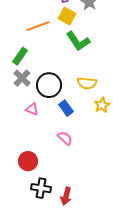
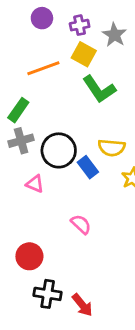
gray cross: (22, 78) -> (21, 141), turned 30
blue rectangle: (66, 108) -> (88, 167), moved
red arrow: (66, 196) -> (82, 305), turned -54

